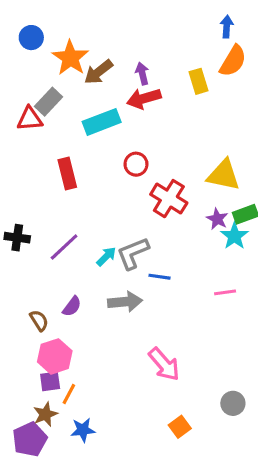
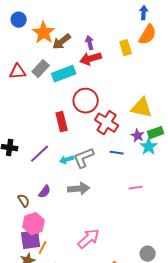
gray rectangle: (48, 102) -> (41, 69), moved
red circle: (136, 164) -> (86, 101), size x1.6
red rectangle: (67, 174) -> (62, 122), moved
cyan arrow: (106, 256) -> (67, 160), turned -152
blue line: (159, 277) -> (117, 153), moved
pink line: (225, 292) -> (136, 188), moved
pink arrow: (164, 364) -> (89, 239), moved, turned -90
purple square: (50, 381) -> (31, 240), size x1.5

